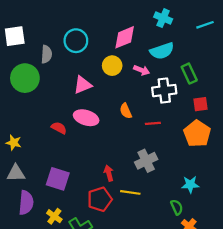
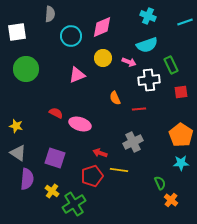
pink diamond: (125, 37) -> (102, 27), moved
gray semicircle: (46, 54) -> (50, 14), moved
pink ellipse: (86, 118) -> (80, 124), moved
orange pentagon: (197, 134) -> (181, 135), moved
gray triangle: (16, 173) -> (18, 153), turned 36
red arrow: (109, 173) -> (100, 153), turned -56
cyan star: (190, 185) -> (181, 163), moved

